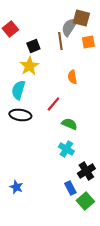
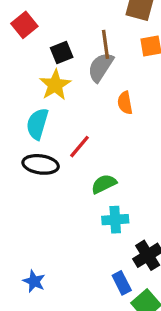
gray semicircle: (69, 27) -> (101, 67), moved
red line: (53, 104) -> (80, 147), moved
green semicircle: (69, 124) -> (104, 184), moved, turned -49
cyan cross: (66, 149) -> (115, 220), turned -35

